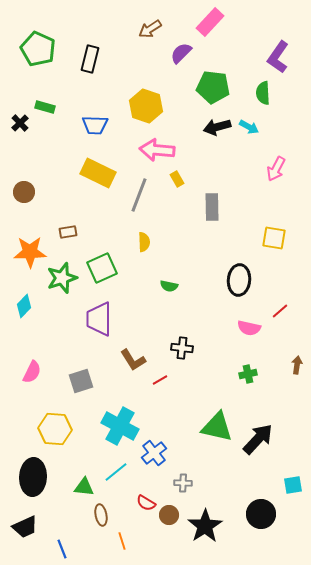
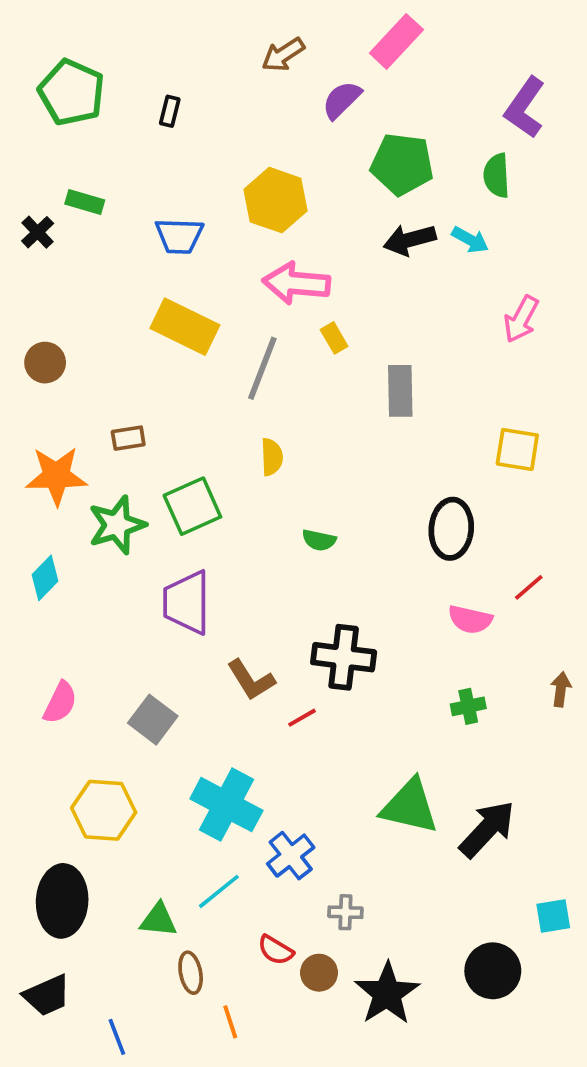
black rectangle: (90, 59) -> (170, 111), size x0.6
black cross: (182, 348) -> (344, 657), size x1.5
gray square: (81, 381) -> (153, 720), turned -35

